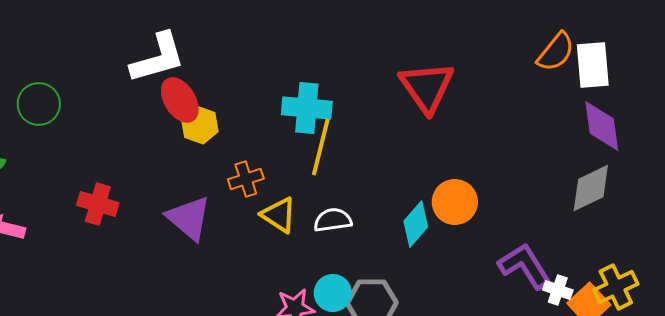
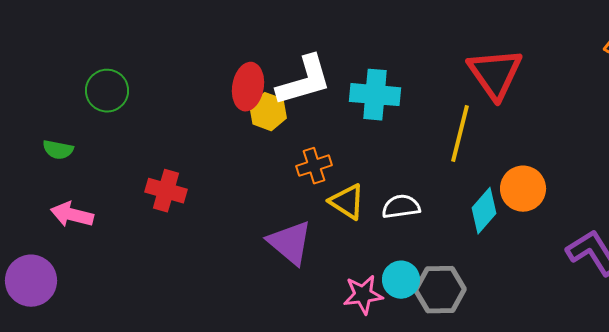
white L-shape: (158, 58) -> (304, 81), moved
red ellipse: (180, 100) -> (248, 87), turned 42
yellow line: (321, 147) -> (460, 134), moved
purple triangle: (189, 218) -> (290, 243), moved

